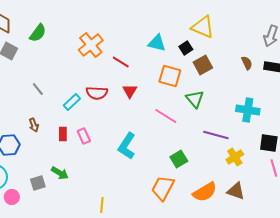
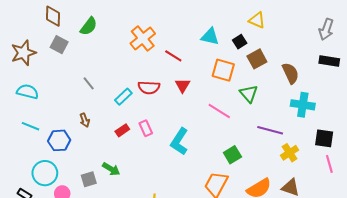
yellow triangle: (203, 27) -> (257, 20), size x0.7
brown semicircle: (247, 63) -> (291, 73), moved, size x1.5
red rectangle: (63, 134) -> (122, 130), moved, turned 56
pink rectangle: (84, 136) -> (146, 128), moved

